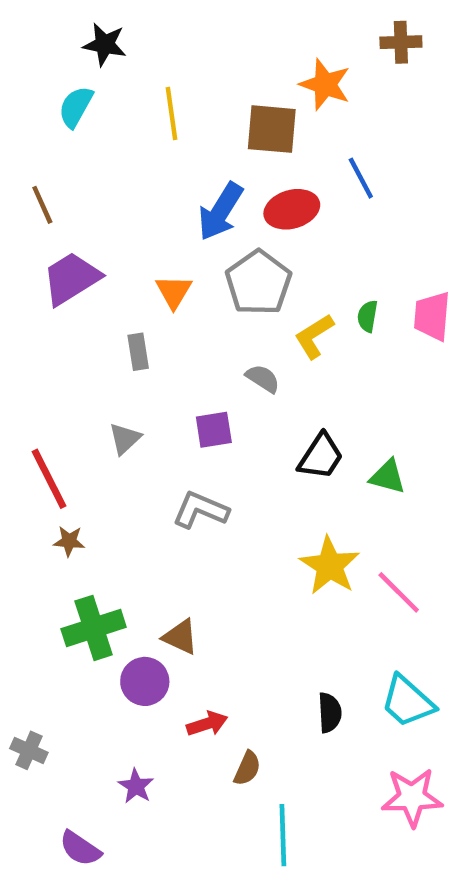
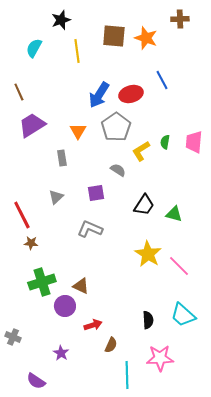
black star: (105, 44) -> (61, 20), moved, turned -30
brown square: (272, 129) -> (114, 36), moved
pink star: (412, 797) -> (160, 358), moved

